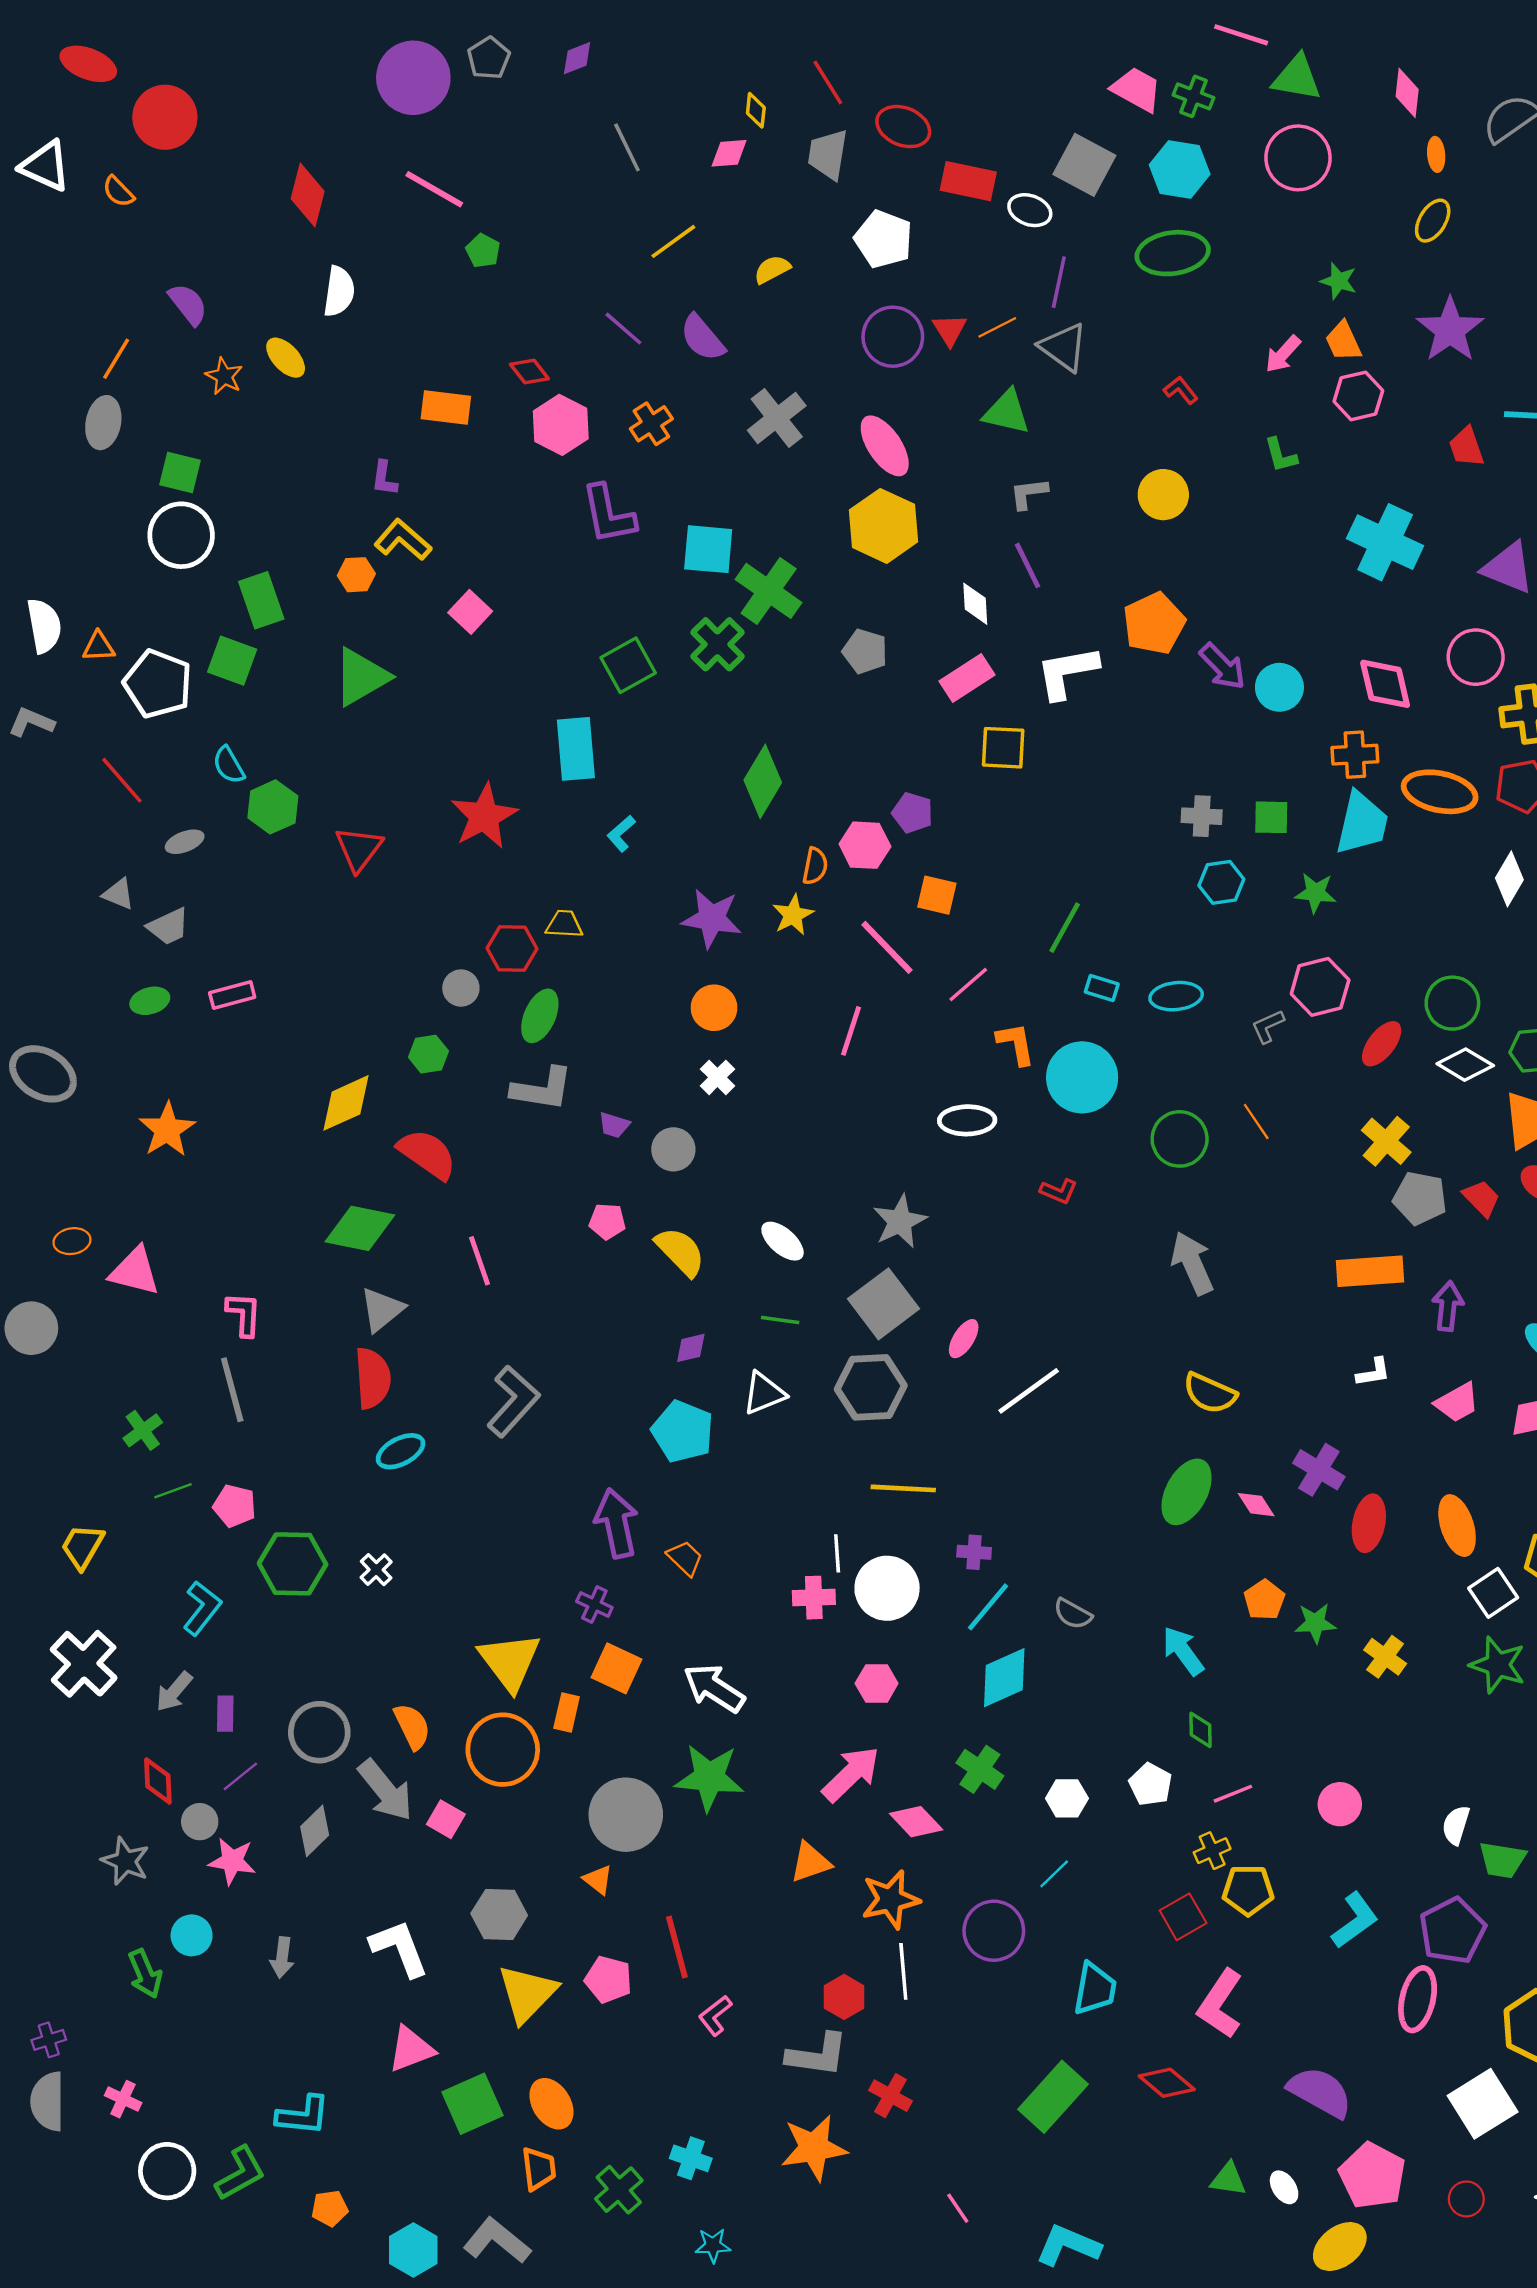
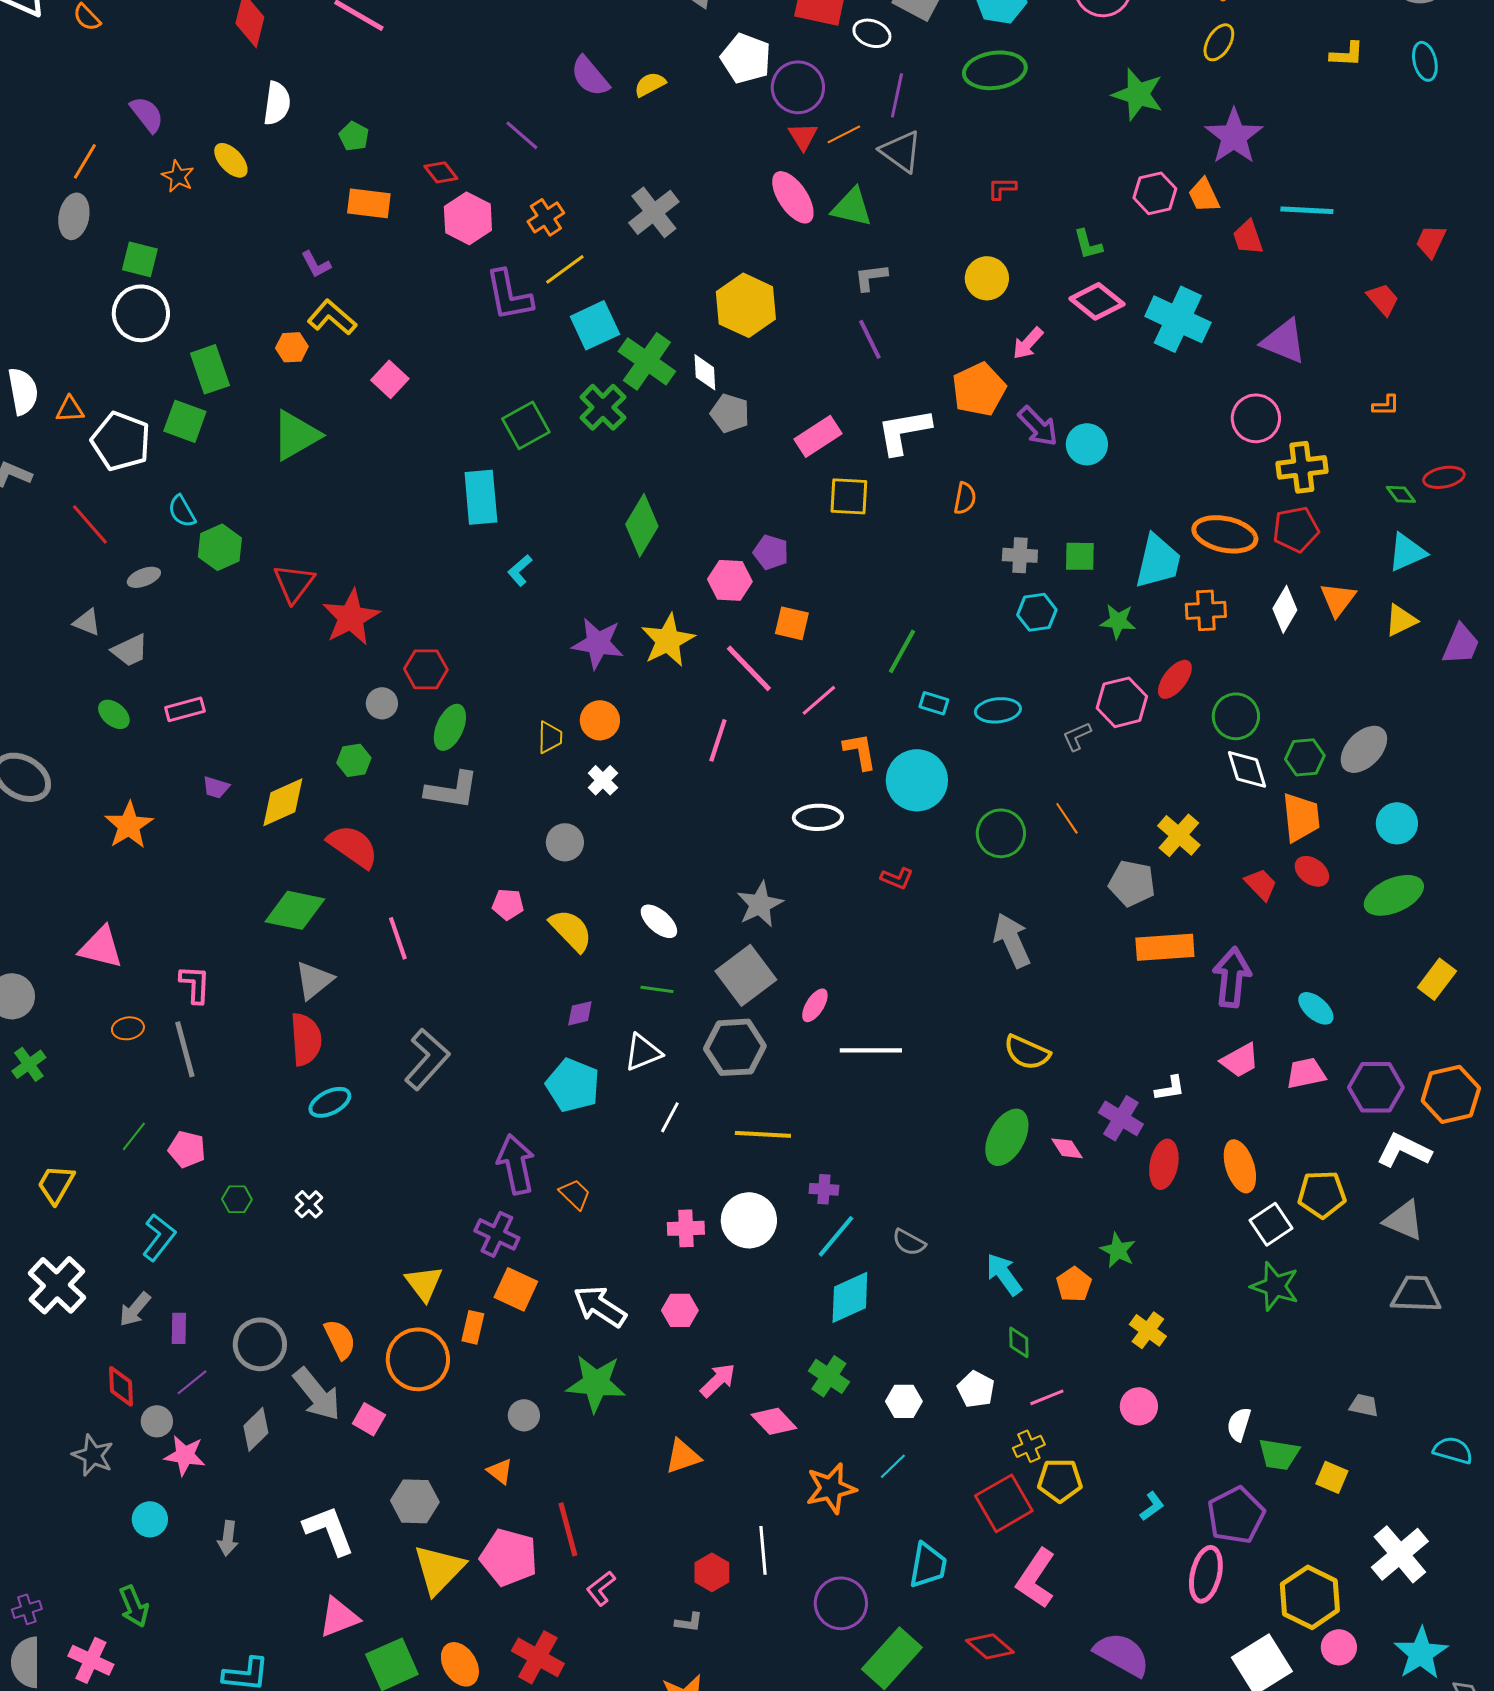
yellow line: (673, 241) -> (565, 269), moved
green pentagon: (483, 251) -> (354, 136), moved
green star: (1339, 281) -> (1138, 94), size x1.6
purple circle: (893, 337) -> (798, 87), moved
purple semicircle: (702, 338) -> (590, 76), moved
orange trapezoid: (1343, 341) -> (1204, 195), moved
pink arrow: (1283, 354) -> (1028, 343), moved
red L-shape: (1181, 390) -> (1002, 188), turned -52
pink ellipse: (885, 446) -> (793, 197), moved
purple L-shape: (384, 478) -> (316, 264), turned -36
cyan square: (708, 549) -> (595, 325), turned -30
white diamond: (975, 604) -> (705, 372), moved
pink diamond: (1385, 684) -> (1097, 301), moved, turned -38
orange cross: (1355, 755) -> (1206, 610), moved
red star: (484, 816) -> (351, 617), moved
orange semicircle: (815, 866) -> (965, 498), moved
yellow star: (793, 915) -> (668, 640), size x1.5
yellow trapezoid: (564, 924) -> (550, 737), moved, turned 88
green ellipse: (150, 1001) -> (114, 714), turned 56
red ellipse: (1382, 1044) -> (1175, 679), moved
white diamond: (1465, 1065) -> (1247, 769), turned 42
purple trapezoid: (614, 1125) -> (216, 787), moved
gray pentagon: (1420, 1198) -> (1132, 883), moved
orange ellipse: (72, 1241) -> (128, 1028), moved
purple arrow: (1448, 1306) -> (1232, 977), size x1.4
white L-shape: (1373, 1372) -> (1170, 1088), moved
white line: (1029, 1391) -> (871, 1050), turned 36
green cross: (143, 1430) -> (29, 1064), moved
green line: (173, 1491) -> (134, 1136), turned -32
white line: (837, 1553) -> (670, 1117), moved, turned 32
green hexagon: (293, 1564) -> (237, 1199), size x0.5
orange pentagon: (1264, 1600) -> (1074, 1284), moved
purple cross: (594, 1604) -> (497, 1234), size x1.4
green star: (1315, 1623) -> (1118, 1250), turned 30
yellow cross: (1385, 1657) -> (1148, 1330), moved
yellow triangle: (510, 1661) -> (424, 1283), size x0.7
pink hexagon: (877, 1683) -> (680, 1310), moved
pink arrow: (851, 1774) -> (718, 1380), size x0.7
gray circle: (626, 1815) -> (524, 1415), size x0.5
orange star: (890, 1899) -> (831, 1488), moved
red square: (1183, 1917) -> (1004, 1503), size x1.4
cyan L-shape: (1355, 1920) -> (1152, 1506), size x0.6
purple circle: (994, 1931) -> (841, 1603), moved
green arrow: (145, 1974) -> (134, 1606), moved
pink pentagon: (608, 1980) -> (509, 1557), size x1.4
gray L-shape: (817, 2055) -> (689, 1622), size x0.5
red cross: (890, 2096) -> (538, 1657), moved, size x1.4
pink cross: (123, 2099) -> (91, 1660), size x1.4

